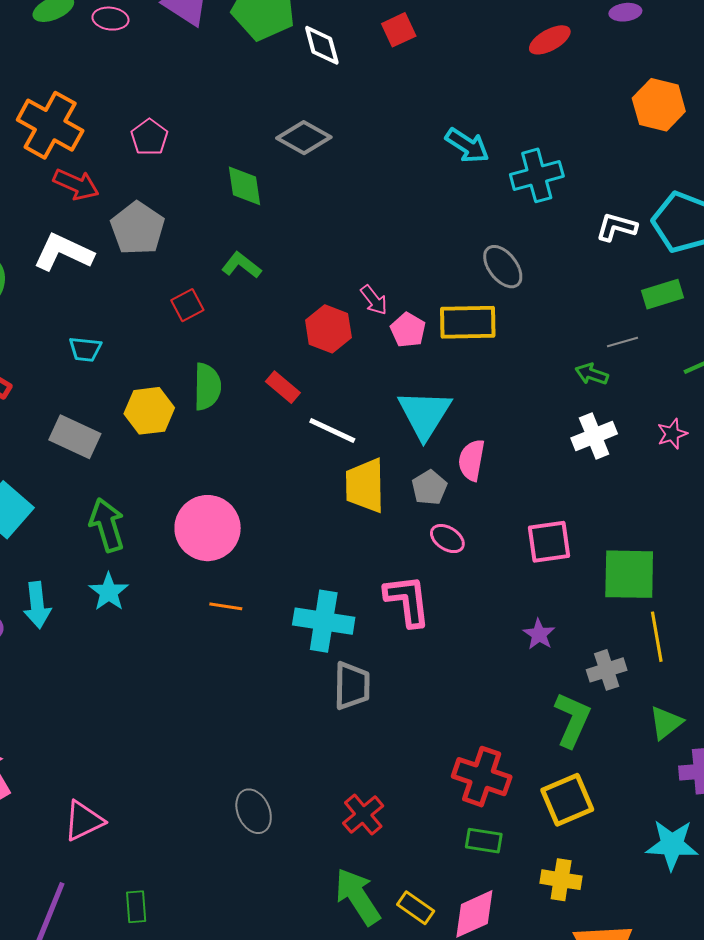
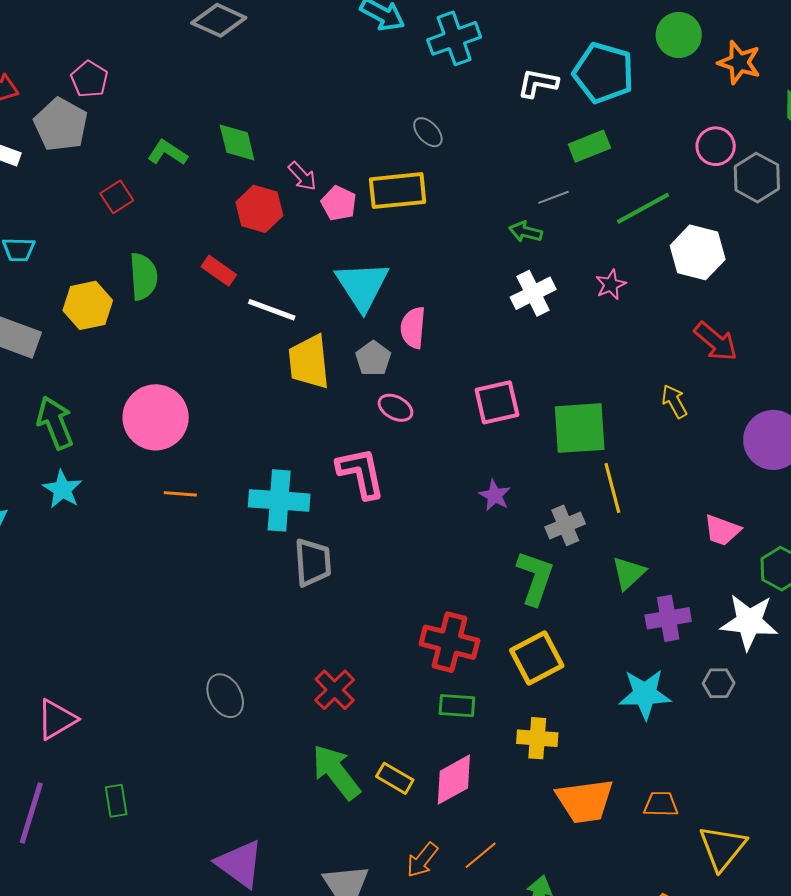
pink pentagon: (149, 137) -> (89, 79), moved
green diamond: (245, 186) -> (237, 143), moved
gray ellipse: (503, 267) -> (428, 132), size x0.7

